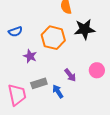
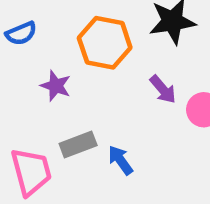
purple arrow: (70, 75) -> (163, 89), moved

